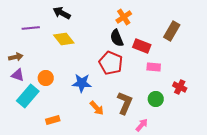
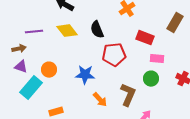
purple line: (31, 28) -> (34, 32), moved
black semicircle: (117, 38) -> (97, 30), moved
red pentagon: (111, 63) -> (114, 55), turned -30
green circle: (156, 99) -> (151, 79), moved

